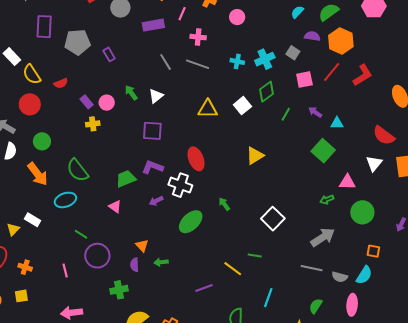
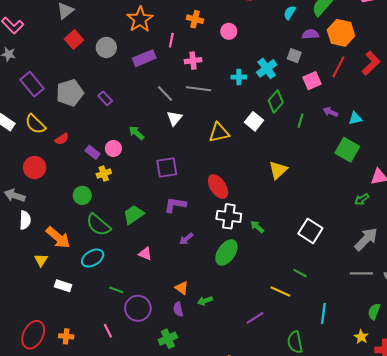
purple rectangle: (44, 27) -> (32, 84), turned -30
yellow semicircle: (32, 74) -> (35, 124), moved
white triangle: (156, 96) -> (174, 118), moved
green circle: (42, 141) -> (82, 195), moved
green trapezoid: (126, 179) -> (134, 215), moved
white cross: (180, 185) -> (229, 216), moved
yellow triangle: (13, 229) -> (41, 260), moved
green line: (255, 255) -> (300, 273), turned 32

